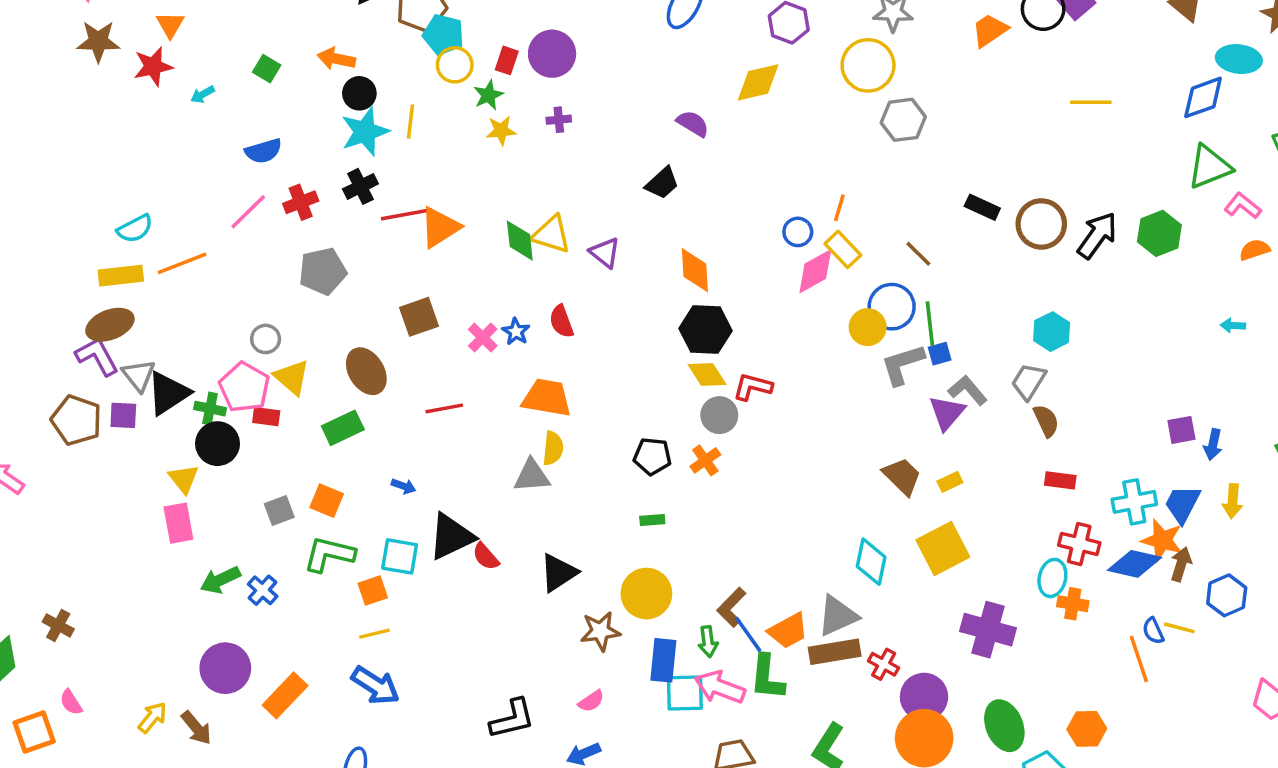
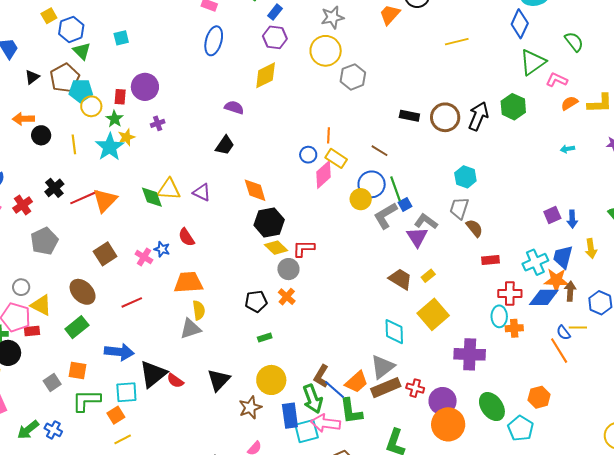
blue diamond: (1203, 97) -> (520, 24), turned -32
cyan star: (365, 132) -> (110, 147), moved
blue arrow: (404, 486) -> (119, 352), size x2.0
green arrow: (708, 642) -> (313, 399), size x1.6

